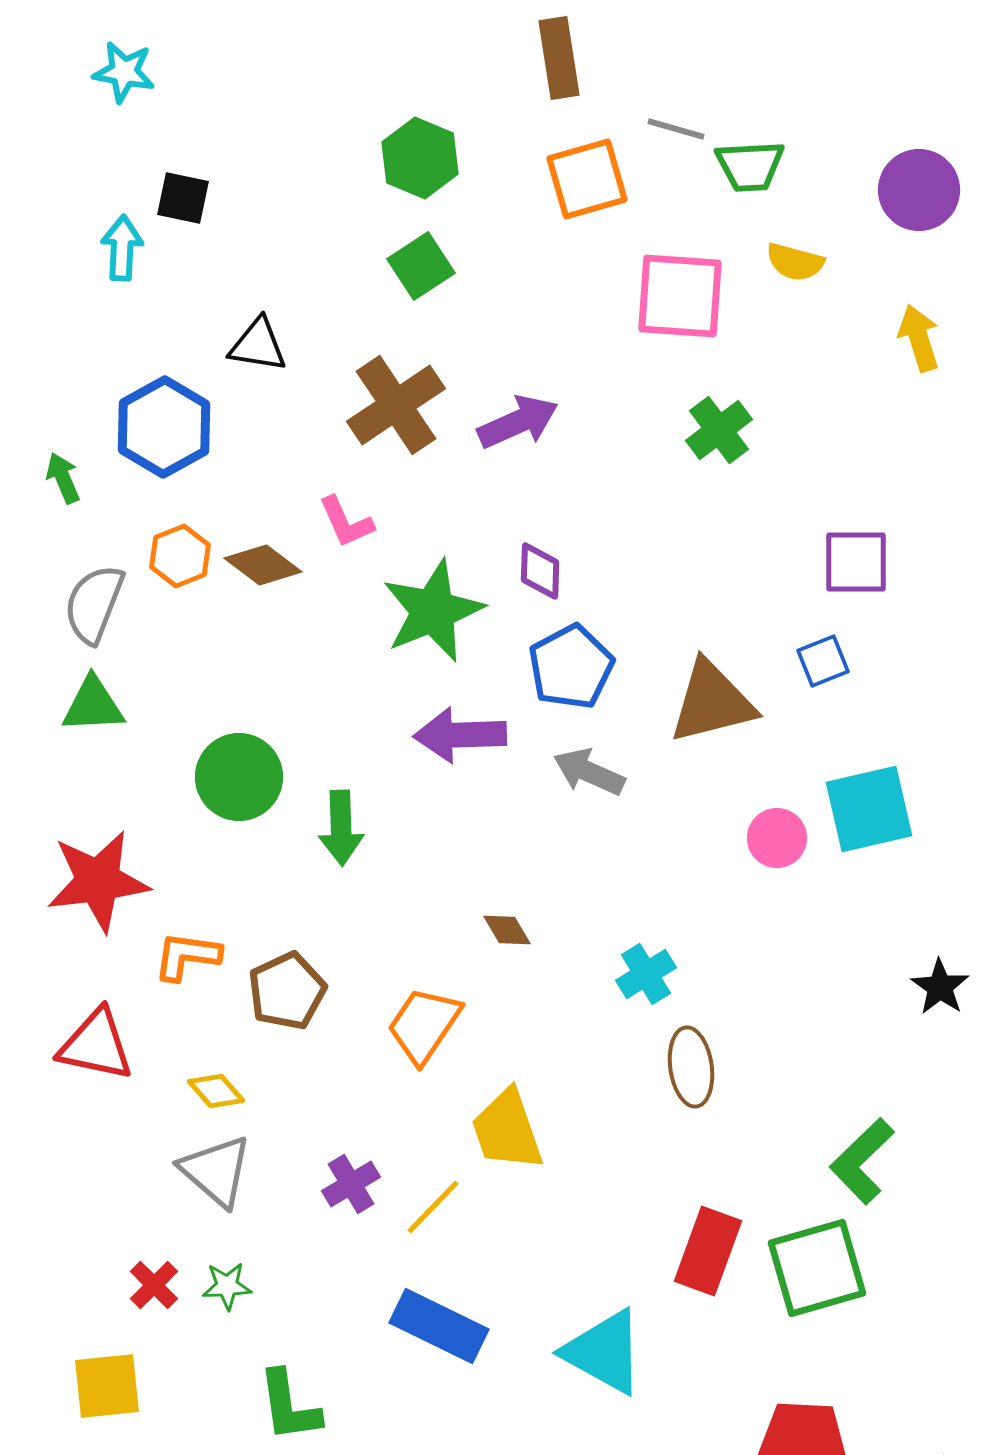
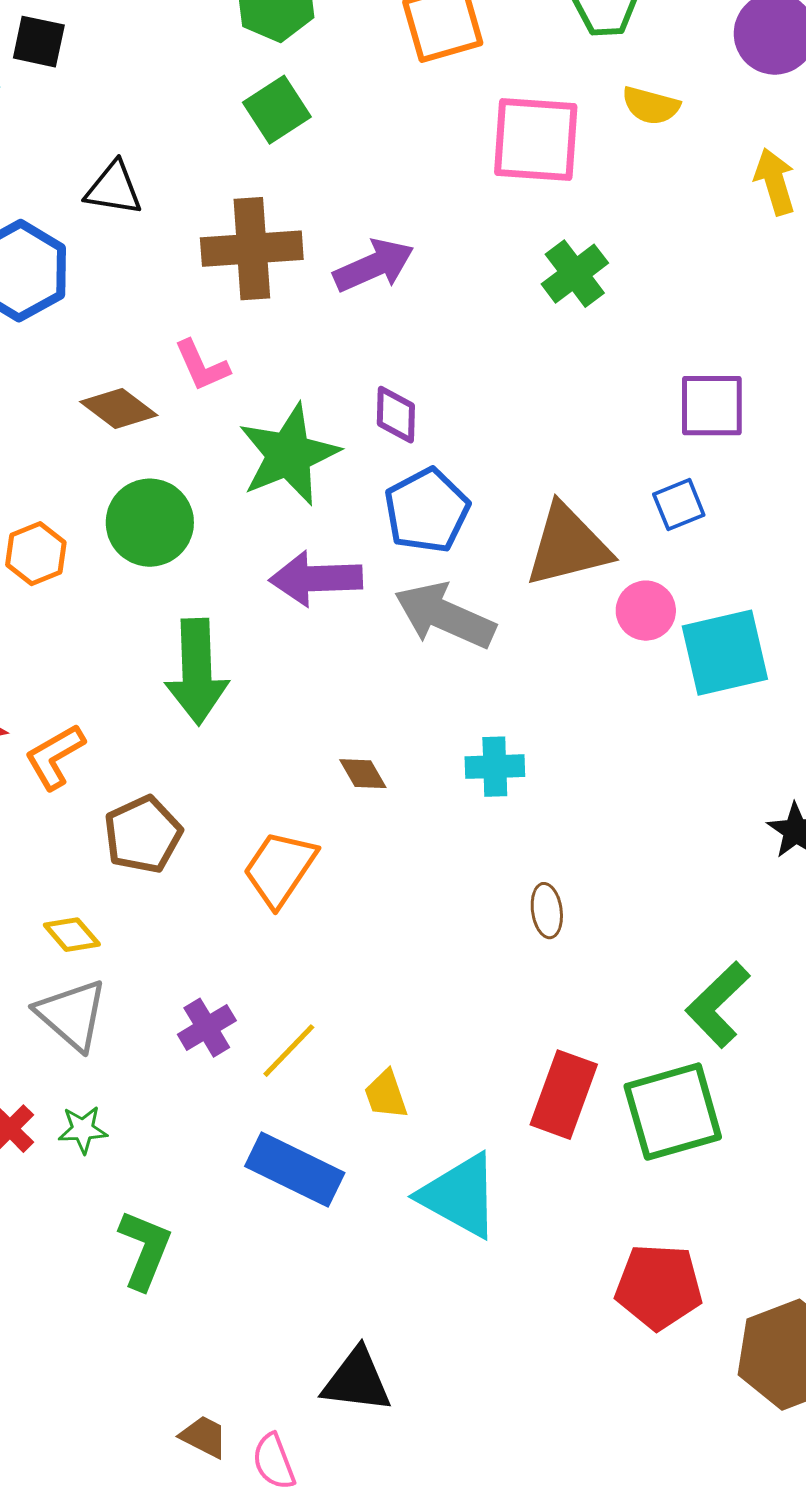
brown cross: (396, 405) -> (252, 249), turned 30
orange hexagon: (180, 556) -> (36, 554), moved
gray arrow: (589, 772) -> (445, 616), size x1.4
green circle: (239, 777) -> (150, 523), moved
green arrow: (341, 828) -> (197, 672), size x1.4
pink circle: (777, 838) -> (646, 611), moved
orange L-shape: (187, 956) -> (55, 757), moved, turned -38
cyan cross: (646, 974) -> (495, 767), moved, turned 30
brown ellipse: (691, 1067) -> (547, 911), size x0.7
yellow trapezoid: (507, 1130) -> (386, 1095), moved, size x0.6
green L-shape: (289, 1406) -> (145, 1250), turned -150

